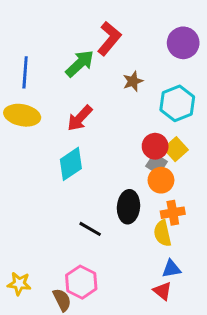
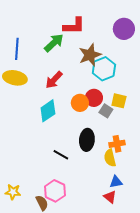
red L-shape: (109, 38) -> (74, 26), turned 50
brown star: (133, 81) -> (90, 55), size x1.6
cyan hexagon: (177, 103) -> (104, 69), moved
red circle: (155, 146) -> (94, 98), moved
yellow square: (176, 149) -> (119, 101), turned -35
orange circle: (161, 180) -> (80, 103), moved

